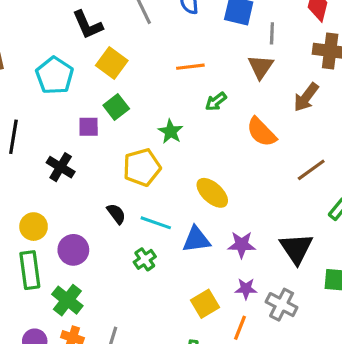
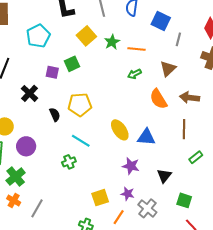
yellow square: (112, 63) -> (86, 36), moved
orange line: (190, 67) -> (136, 49), moved
brown triangle: (261, 67) -> (168, 69), moved
brown arrow: (306, 97) -> (190, 98), moved, turned 48
green star: (171, 132) -> (112, 42), moved
brown line: (311, 170) -> (184, 129), turned -66
black semicircle: (116, 214) -> (55, 115), moved
blue triangle: (196, 240) -> (146, 137), moved
black triangle: (296, 248) -> (164, 176), size x0.7

